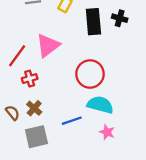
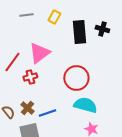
red cross: (30, 79) -> (30, 77), moved
blue line: (72, 121) -> (47, 113), moved

